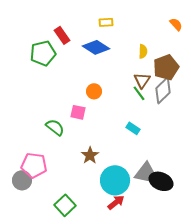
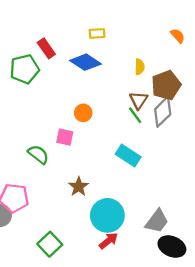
cyan rectangle: (133, 128) -> (128, 156), size x1.5
gray trapezoid: (145, 172) -> (157, 221), moved
black ellipse: (161, 181) -> (172, 247), moved

